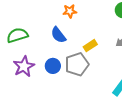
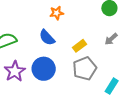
gray pentagon: (77, 64) -> (85, 69), moved
blue circle: (53, 66) -> (44, 69), size x1.5

